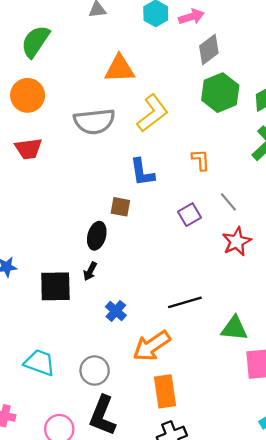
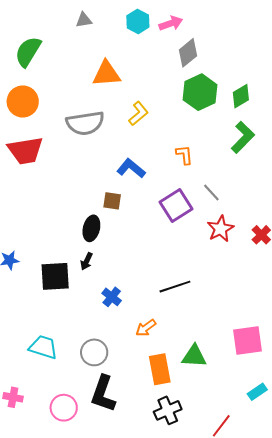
yellow L-shape: (153, 113) -> (138, 114), size x0.7
red trapezoid: (28, 149) -> (25, 151), size x1.4
blue L-shape: (142, 172) -> (131, 168), turned 140
purple square: (189, 215) -> (176, 206), size x1.5
green triangle: (234, 328) -> (194, 356), moved
orange arrow: (152, 346) -> (146, 328), size x0.6

